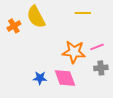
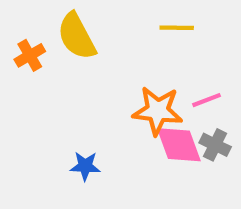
gray cross: (101, 68) -> (215, 145), turned 32
pink diamond: (65, 78) -> (179, 145), moved

